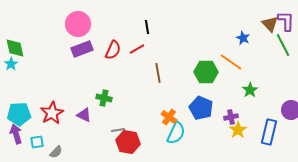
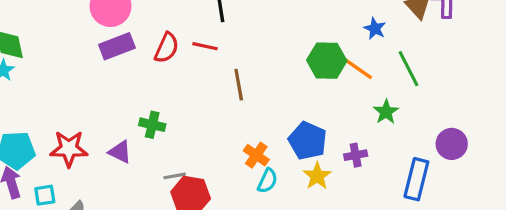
green line: (283, 45) -> (408, 69), moved
red line: (137, 49) -> (205, 46), turned 42
green hexagon: (206, 72) -> (327, 61), moved
red star: (52, 113) -> (69, 149), turned 30
yellow star: (238, 130) -> (317, 176), moved
cyan semicircle: (176, 133) -> (267, 181), size x0.7

